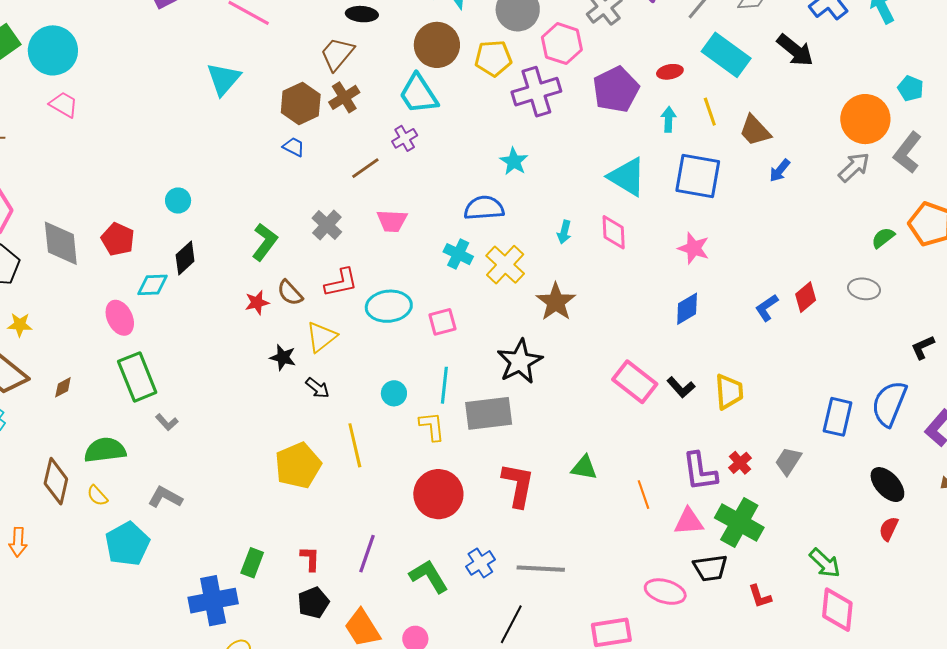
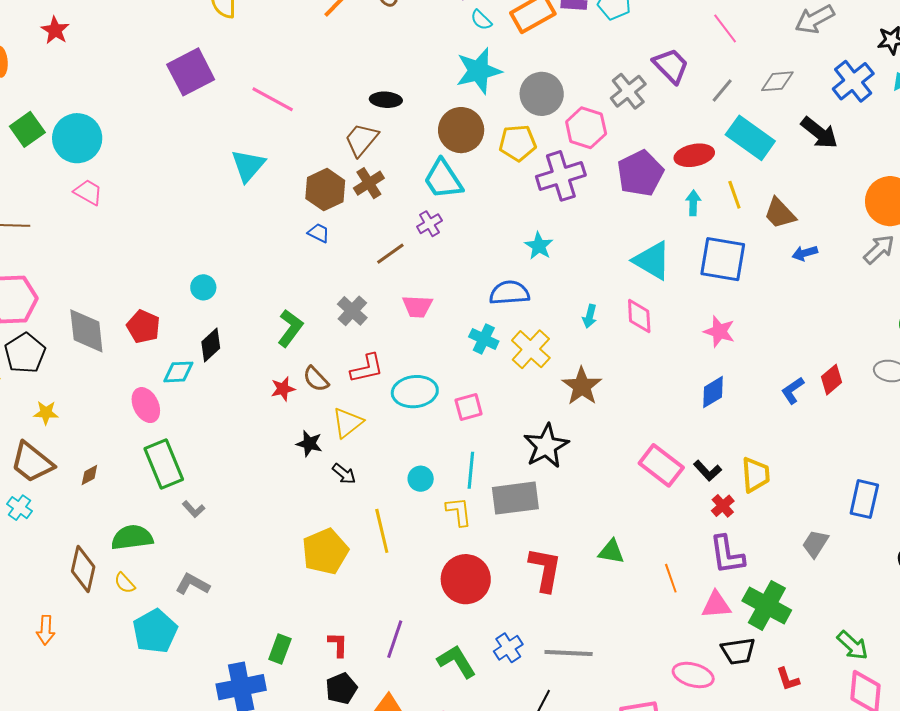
red ellipse: (670, 72) -> (694, 155), size x1.5
blue arrow: (780, 170) -> (805, 253), turned 35
red cross: (740, 463) -> (723, 506), moved

